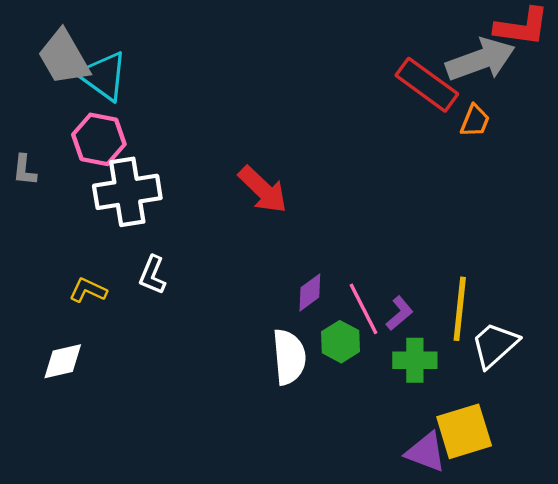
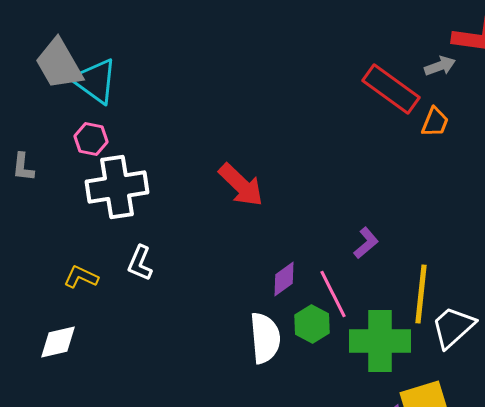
gray arrow: (480, 60) -> (440, 66), size x0.5
pink hexagon: (99, 139) -> (91, 139), size x0.7
purple L-shape: (400, 313) -> (366, 243), moved
green cross: (415, 360) -> (380, 341), size x1.5

